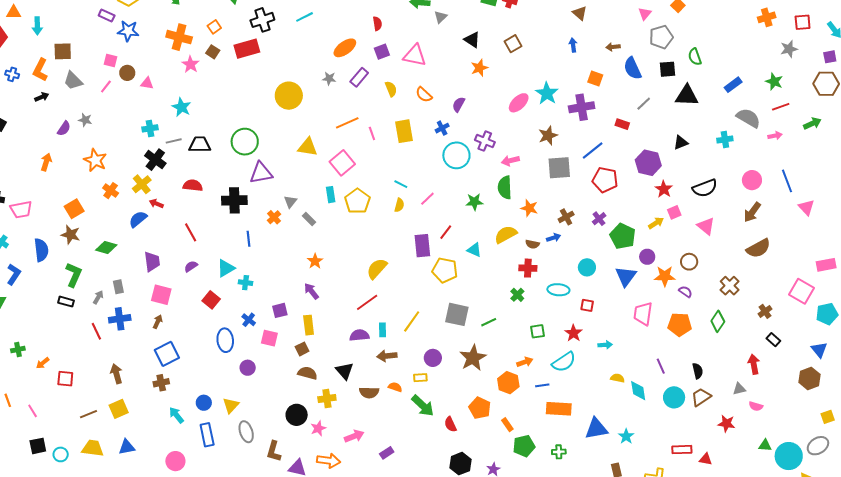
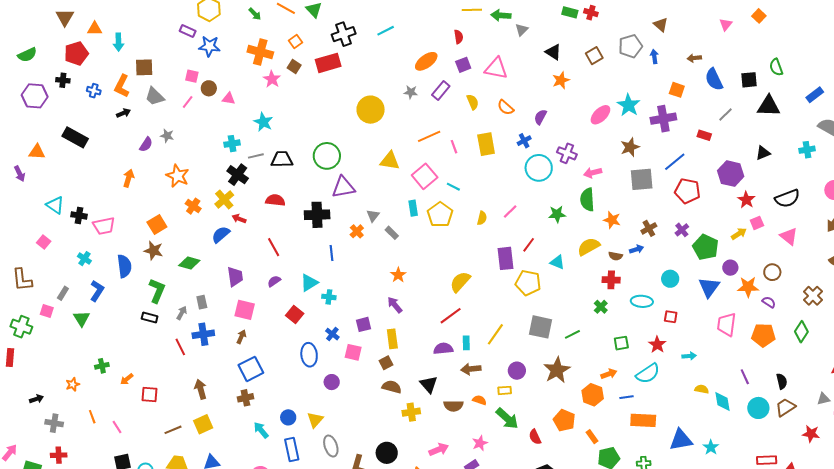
gray pentagon: (661, 37) -> (630, 46), moved
cyan line: (401, 184) -> (453, 187), moved
black circle: (297, 415) -> (387, 453), moved
pink star: (318, 428) -> (480, 443), moved

